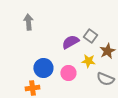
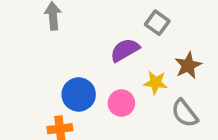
gray square: (90, 36) -> (157, 23), moved
gray semicircle: (105, 79) -> (185, 113), turned 30

